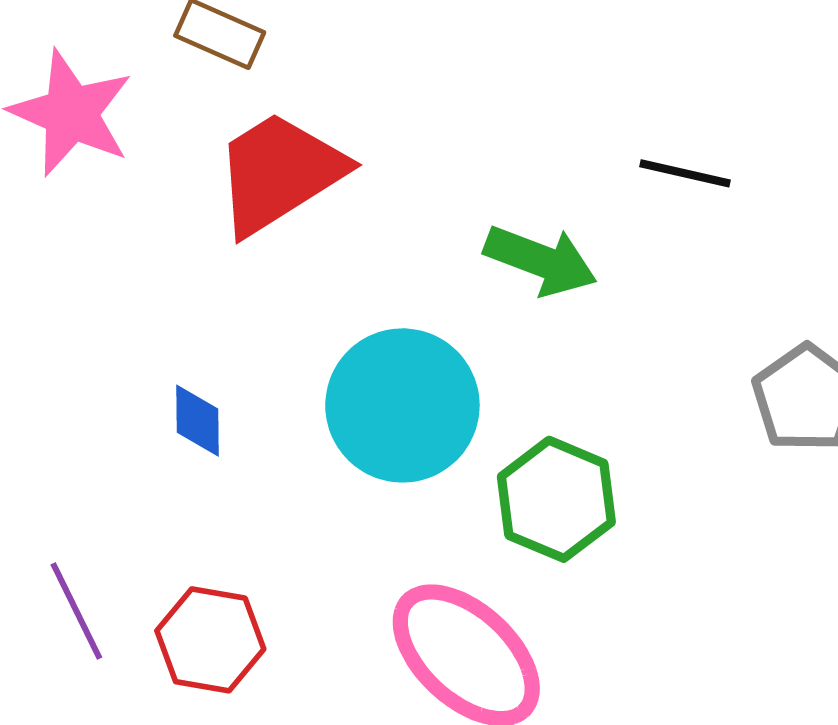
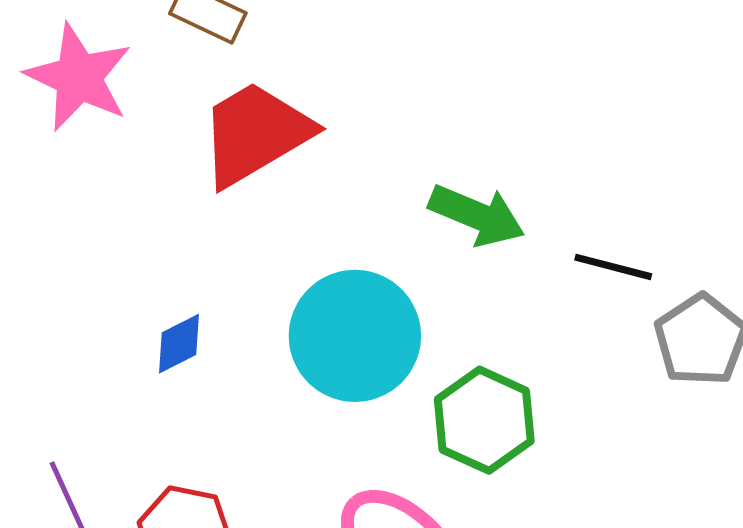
black line: (685, 173) -> (613, 267), moved
blue diamond: (197, 421) -> (179, 344), turned 62

